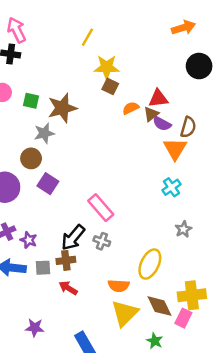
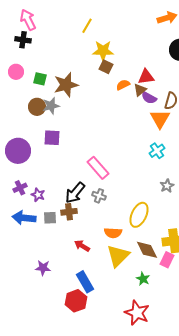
brown circle: (31, 158) -> (37, 107), moved
purple square: (48, 184) -> (52, 138), moved, turned -30
red arrow: (68, 288) -> (82, 246), moved

